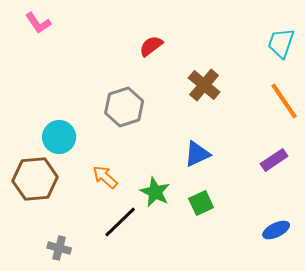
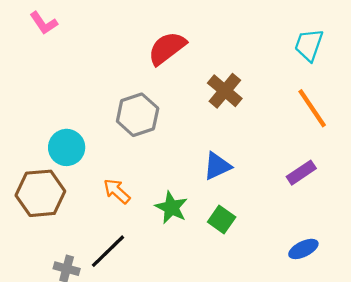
red semicircle: (151, 46) -> (167, 48), size x1.5
green square: (201, 203) -> (222, 220), turned -30
black line: (120, 222) -> (108, 251), moved

